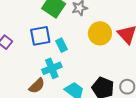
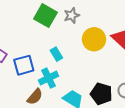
blue square: (40, 36) -> (24, 65), moved

